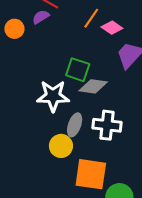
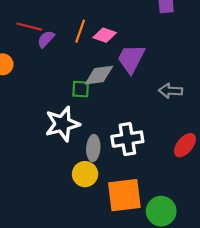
purple semicircle: (41, 17) -> (46, 39), moved
green square: (78, 70) -> (81, 89), size x0.7
gray diamond: (93, 86) -> (99, 75), moved

